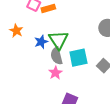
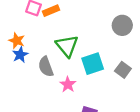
blue star: (41, 42) -> (20, 55), moved
gray semicircle: (57, 56) -> (46, 67), moved

